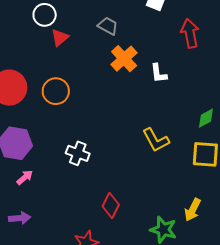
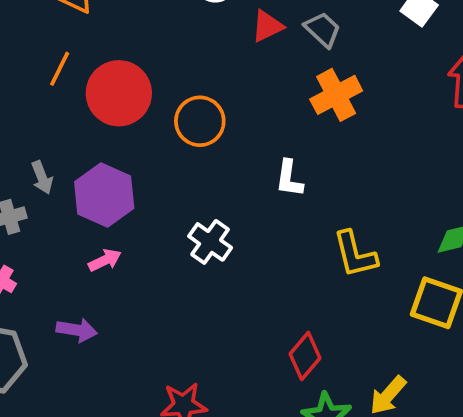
red triangle: (60, 38) -> (267, 26), moved
white L-shape: (159, 73) -> (289, 178), moved
red diamond: (111, 205) -> (305, 356), moved

